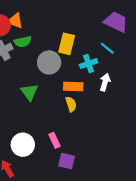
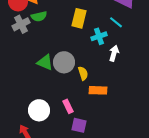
gray circle: (49, 62) -> (64, 62), moved
orange rectangle: (73, 87) -> (98, 90), moved
green triangle: (29, 92) -> (45, 62), turned -30

